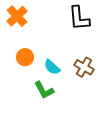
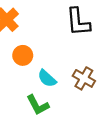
orange circle: (25, 57) -> (23, 55), moved

